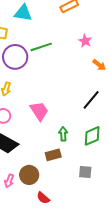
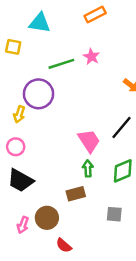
pink star: (85, 41) -> (91, 57), moved
purple circle: (15, 57) -> (38, 94), moved
pink trapezoid: (39, 111) -> (89, 141), moved

